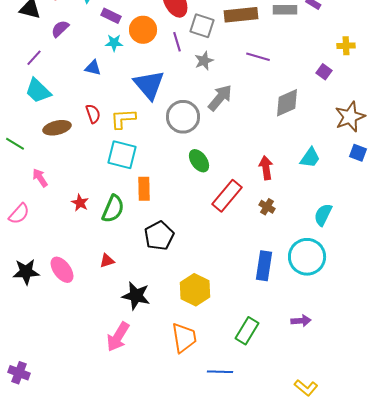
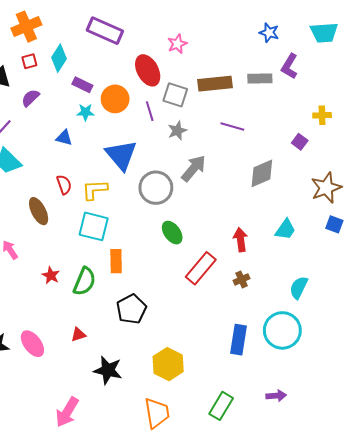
brown ellipse: (57, 128) -> (39, 211), moved, turned 76
brown cross: (267, 207) -> (242, 279), turned 35
pink arrow: (118, 337) -> (67, 412), moved

